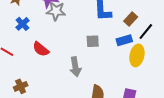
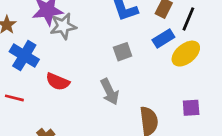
blue cross: (22, 24) -> (24, 56), size x1.5
yellow ellipse: (137, 55) -> (186, 54), turned 55

